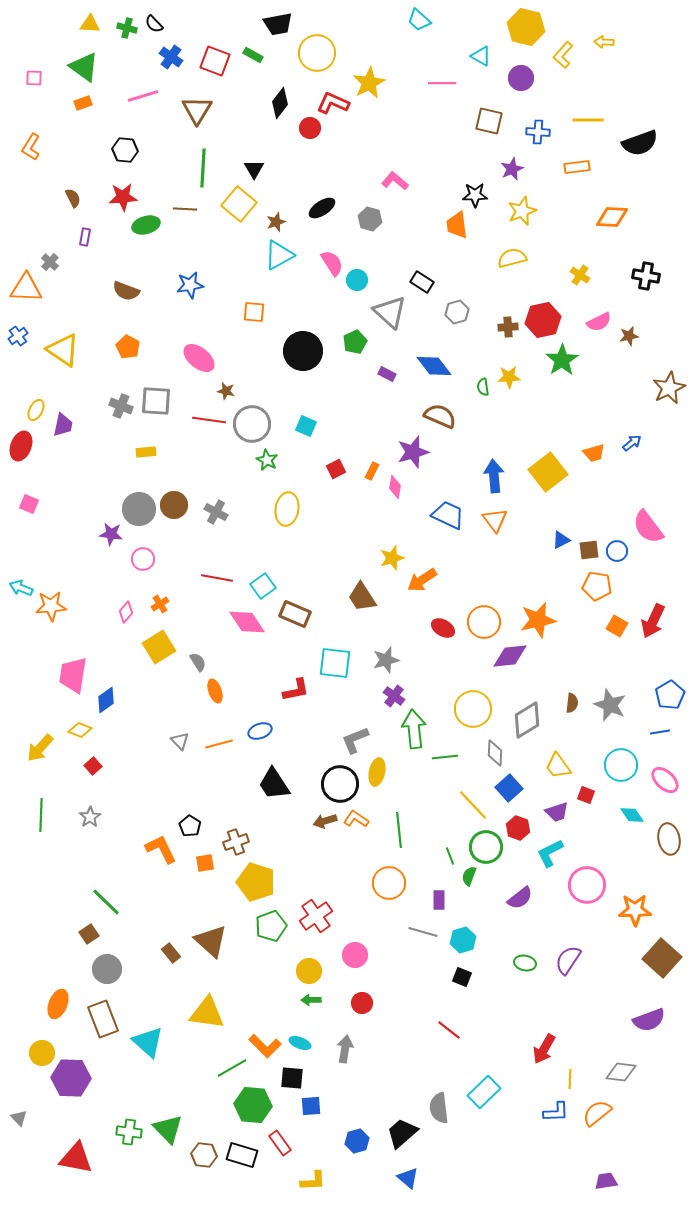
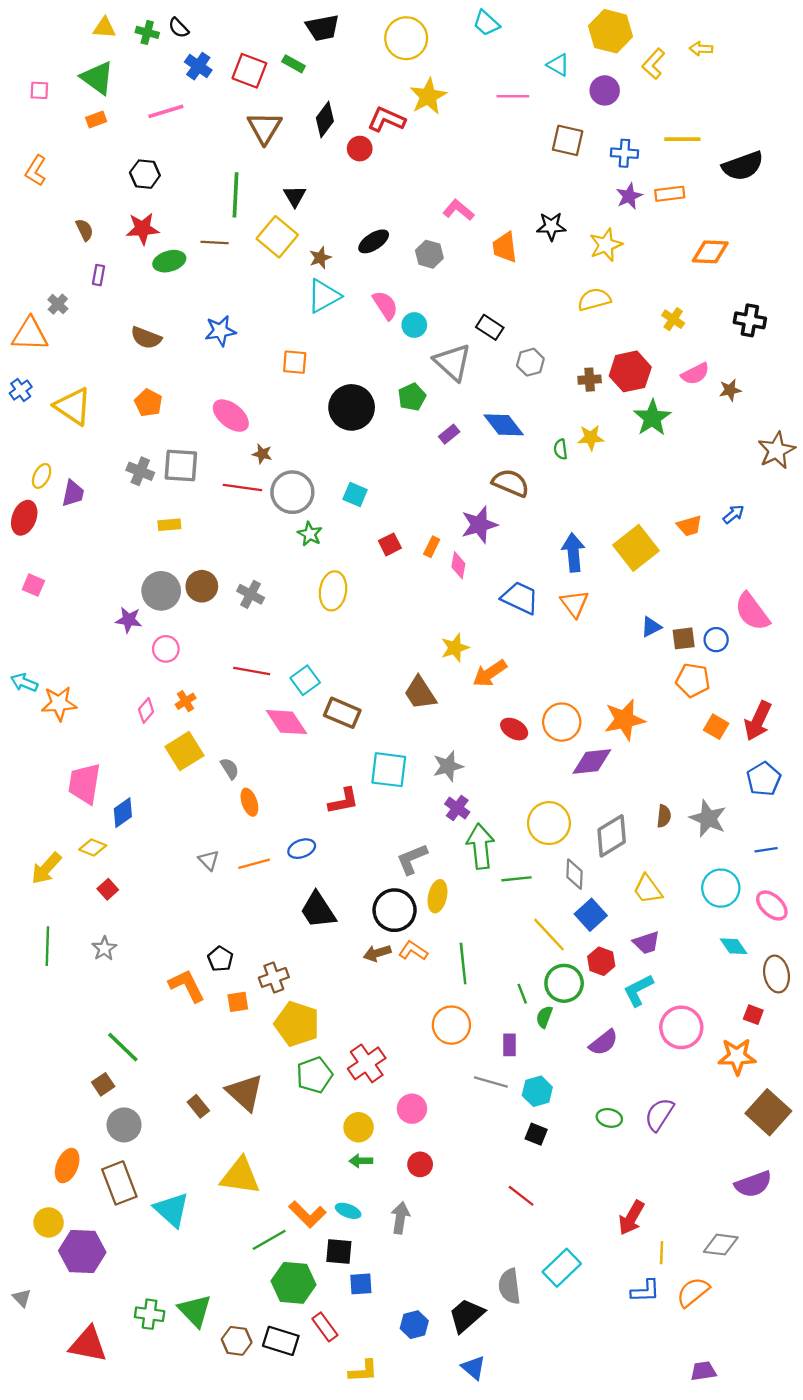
yellow circle: (317, 53) -> (406, 38), moved
brown triangle: (197, 110) -> (265, 128), moved
purple star: (512, 169) -> (629, 196), moved
orange trapezoid: (457, 225) -> (505, 247), moved
purple rectangle: (387, 374) -> (449, 434), turned -66
blue pentagon: (670, 695) -> (764, 779), moved
red square: (586, 795) -> (753, 1015), moved

